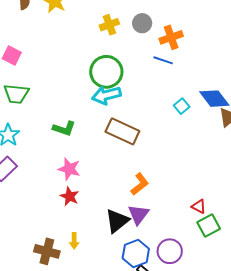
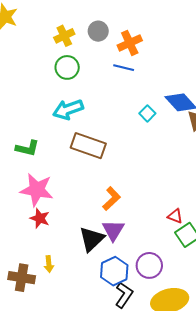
green circle: (106, 72) -> (67, 67), moved, size x0.7
pink star: (69, 169) -> (37, 190), size x1.4

